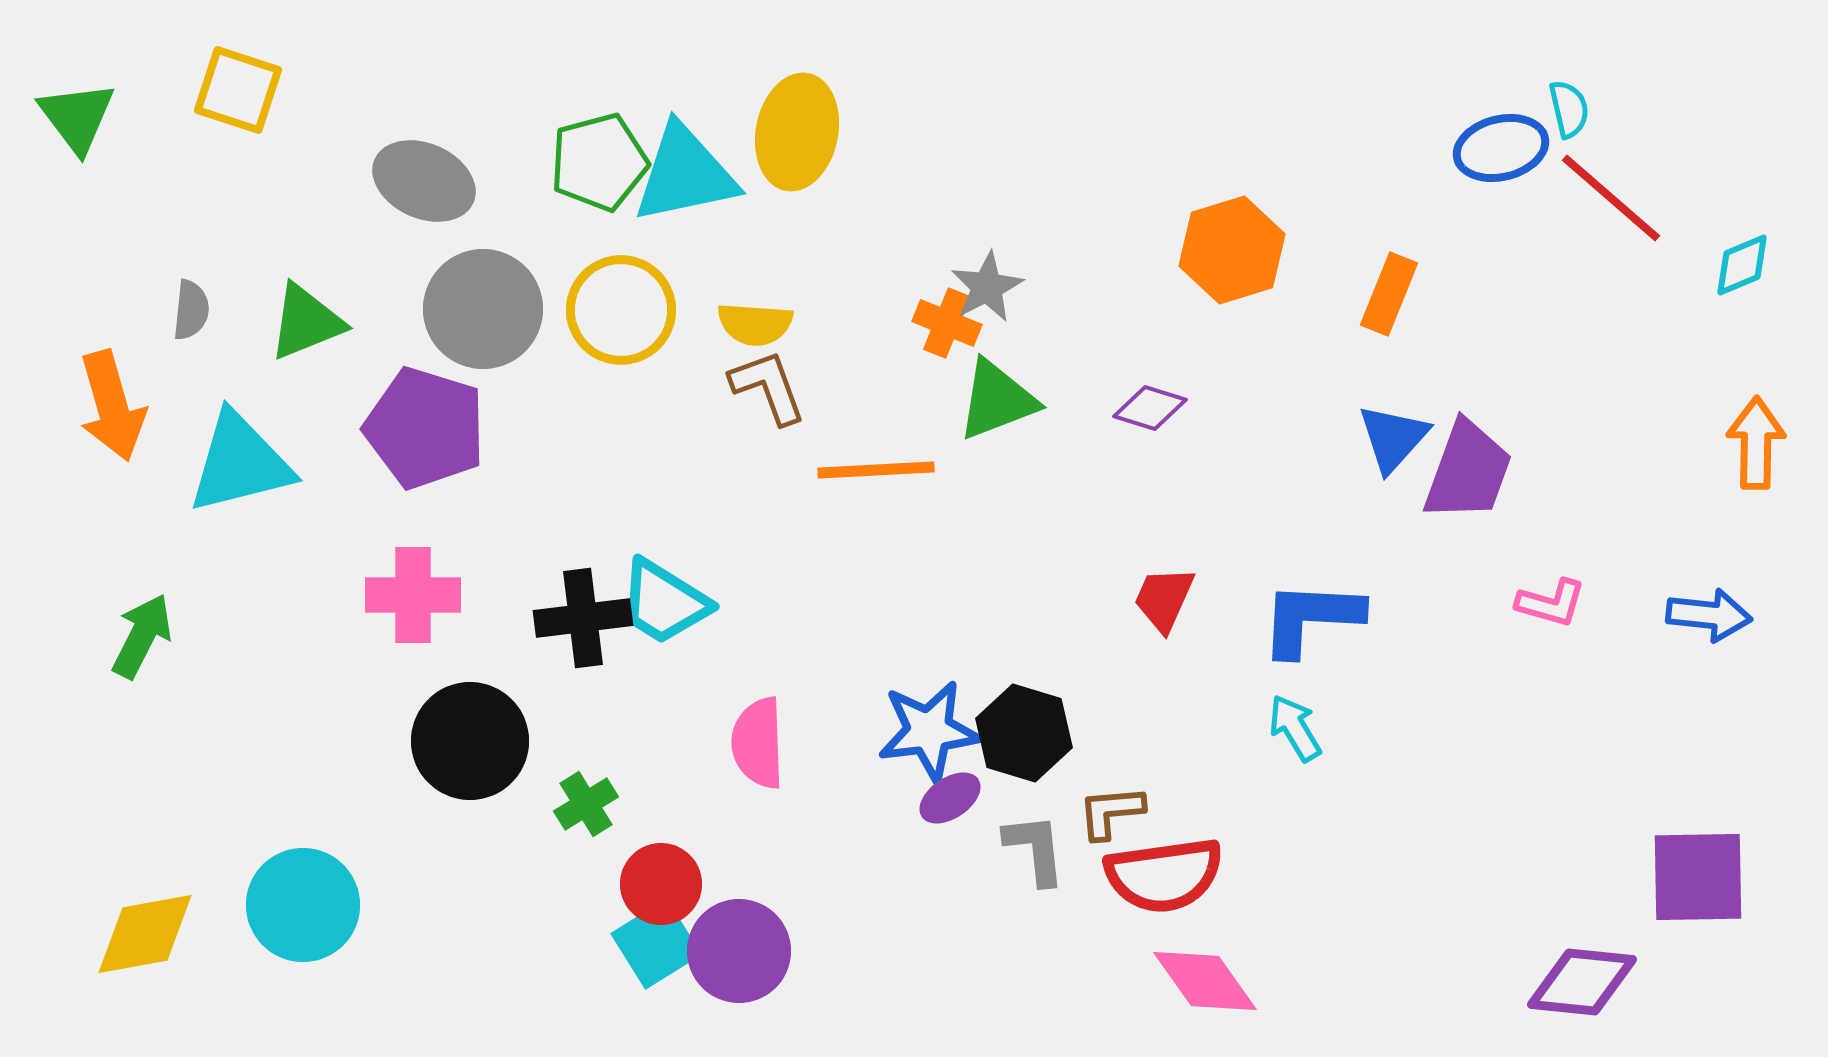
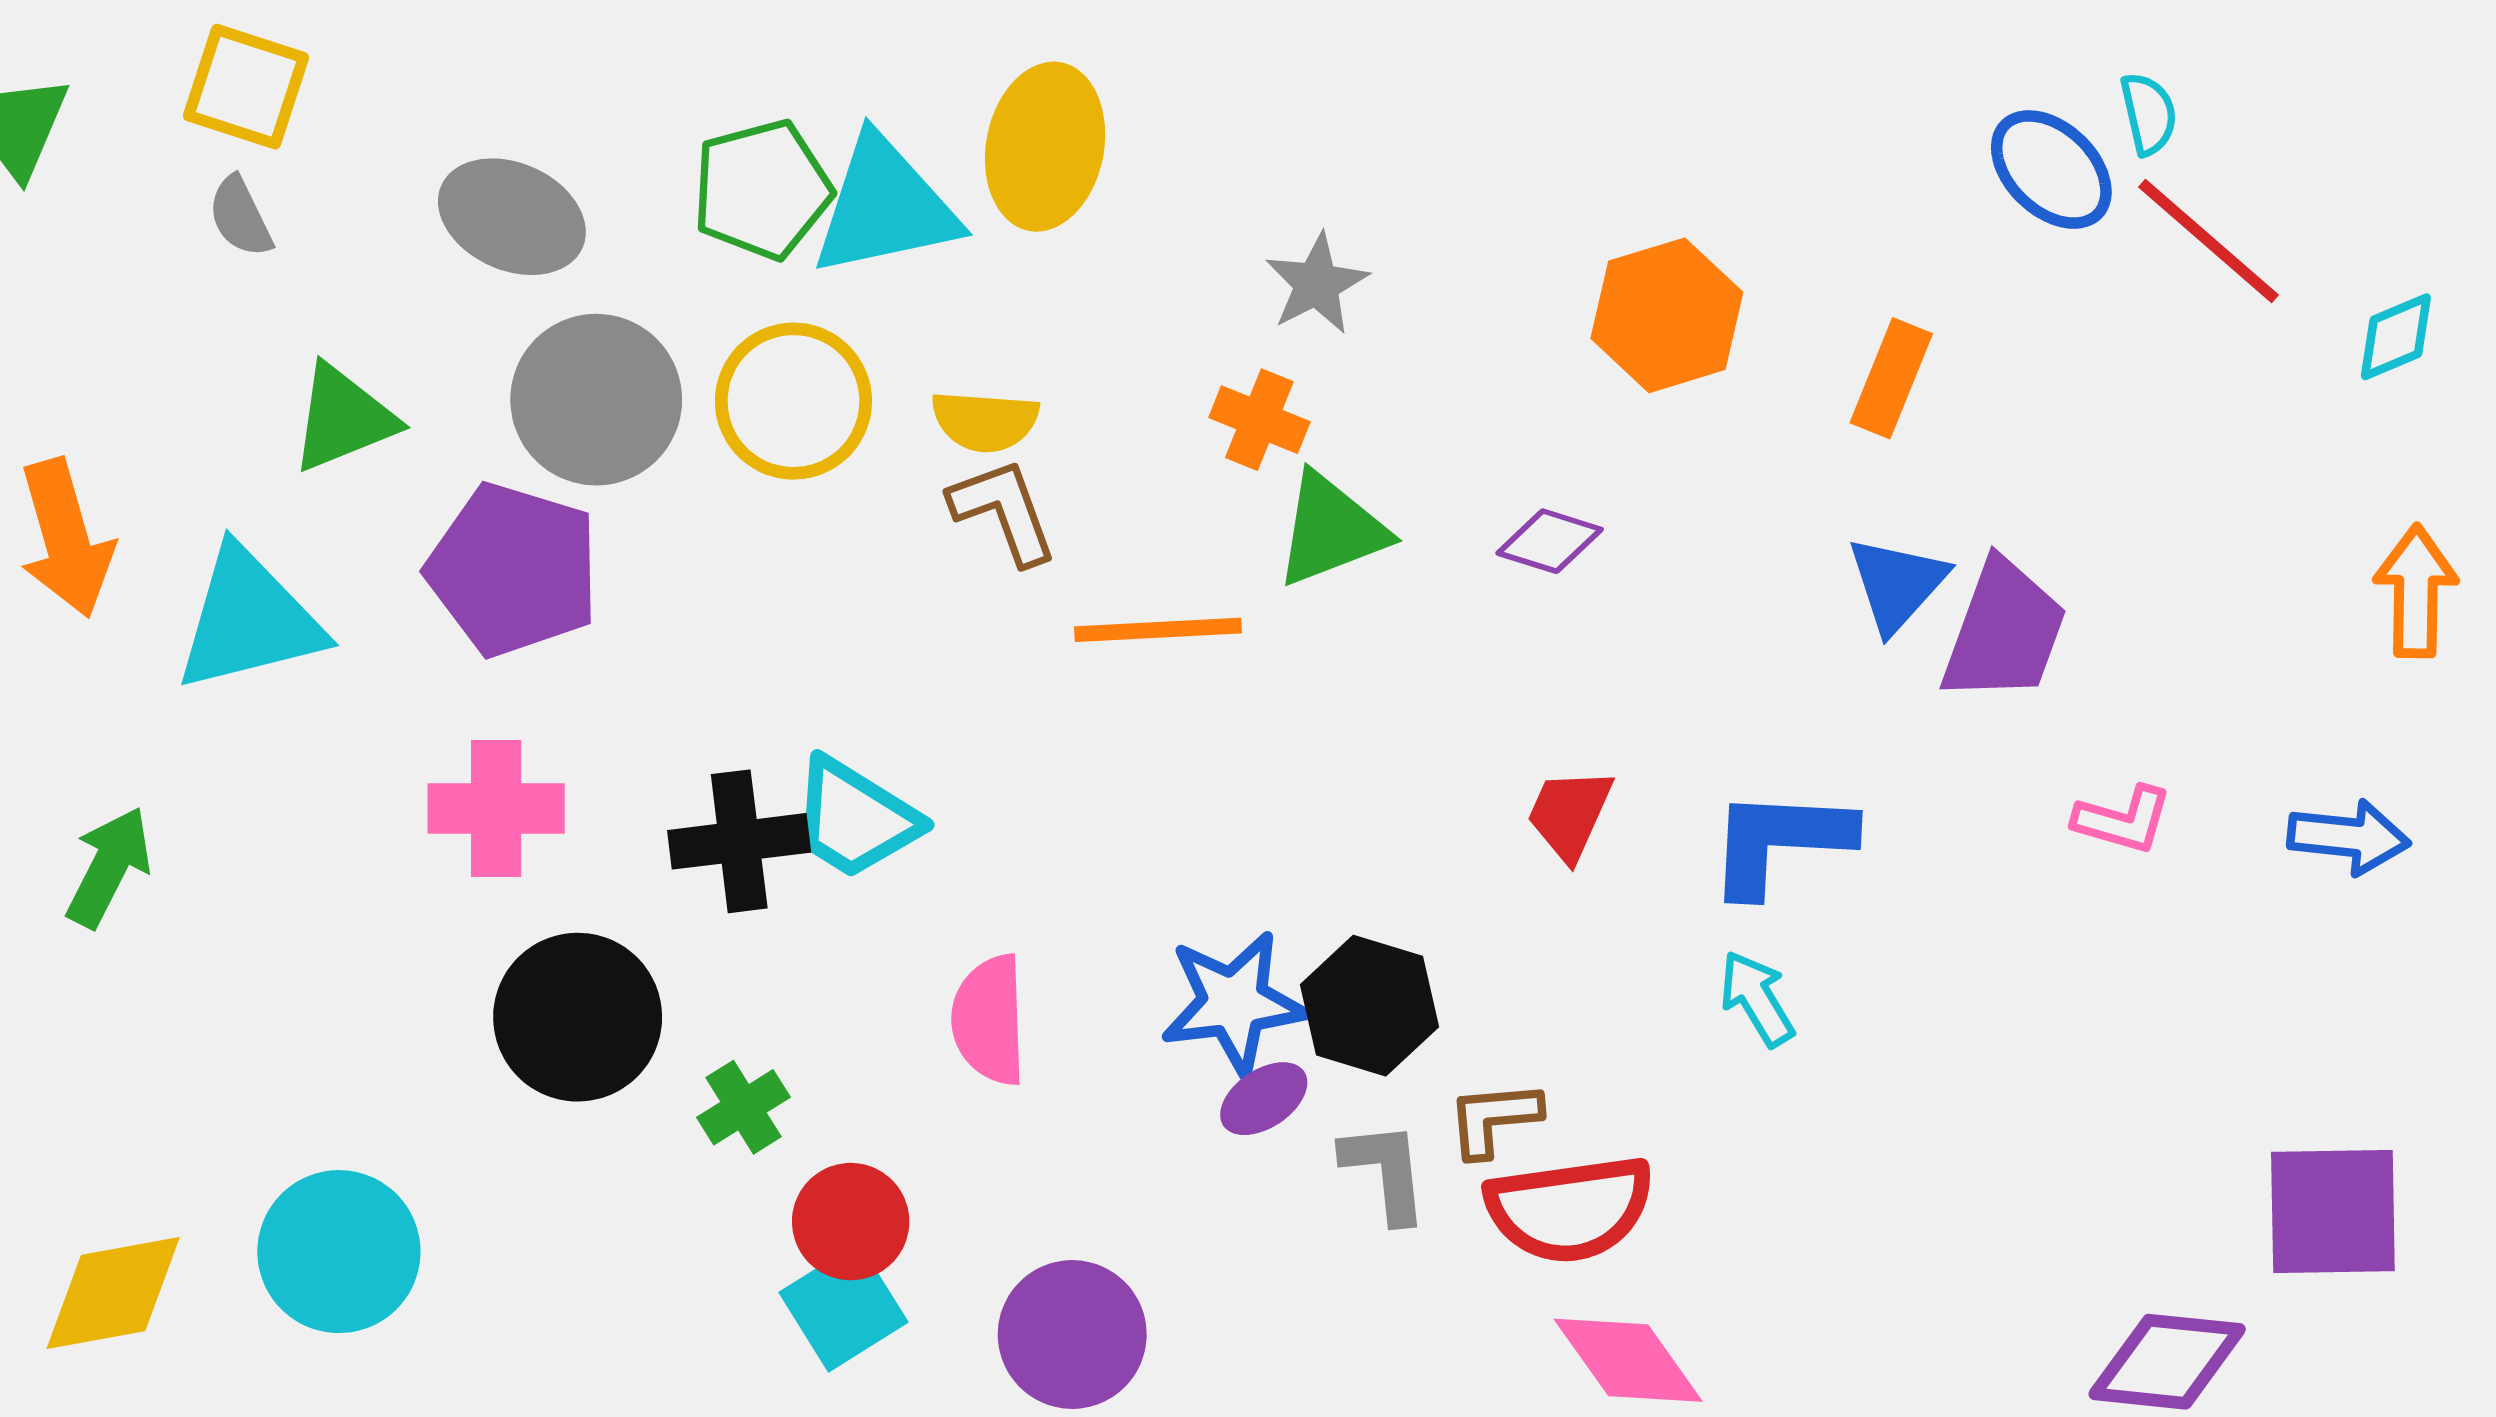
blue ellipse: (1501, 148) -> (2051, 170), turned 58
gray star: (987, 287) -> (1317, 284), moved
gray semicircle: (191, 310) -> (240, 217), moved, turned 148
purple circle: (739, 951) -> (1072, 1334), moved

